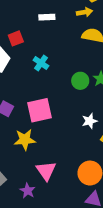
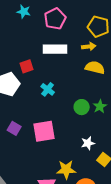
white rectangle: (47, 17) -> (55, 49), size x1.6
yellow star: (25, 140) -> (66, 170), moved

